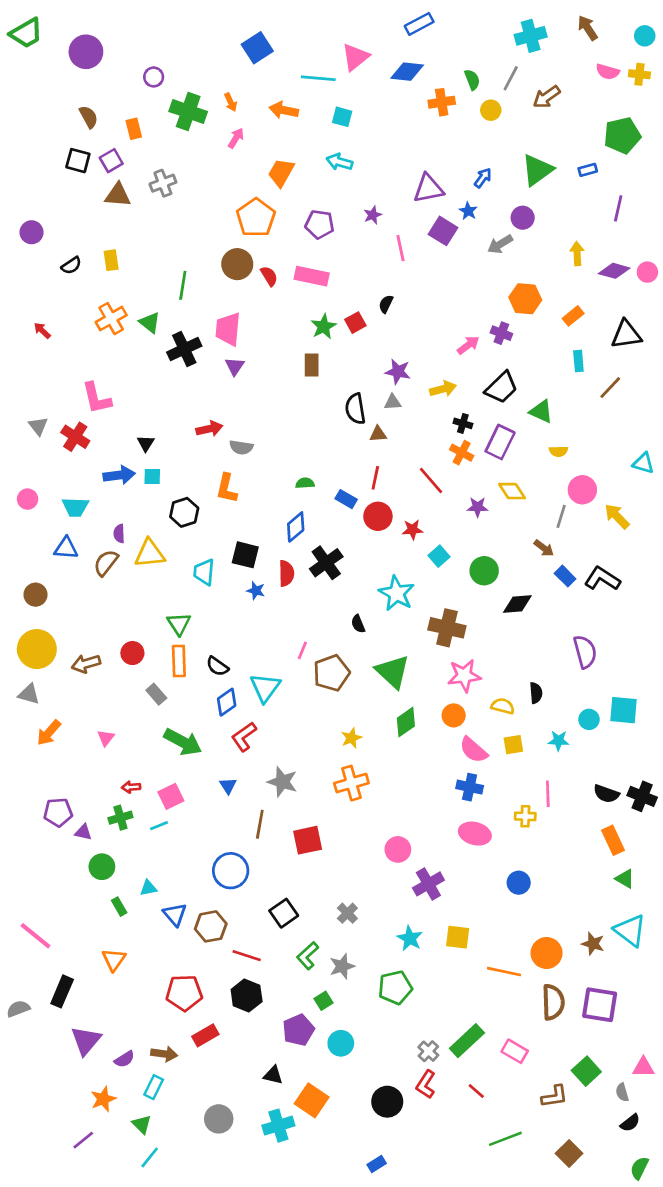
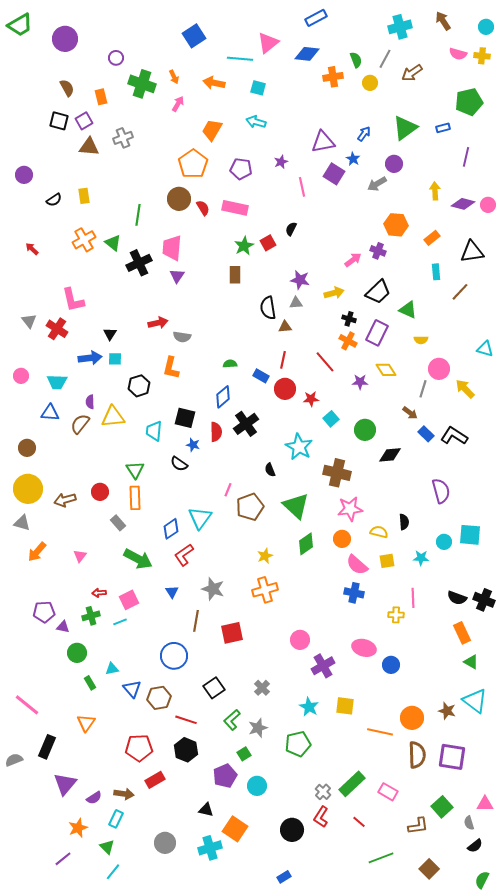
black semicircle: (217, 666) -> (179, 464), moved
pink ellipse: (475, 834) -> (364, 648), moved

